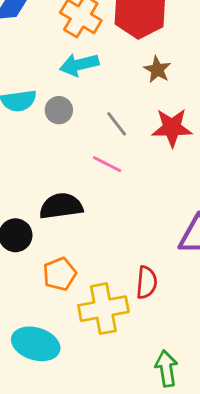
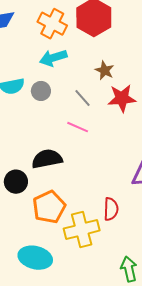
brown star: (157, 70) -> (105, 70), moved
orange pentagon: (60, 274) -> (49, 207), size x1.4

